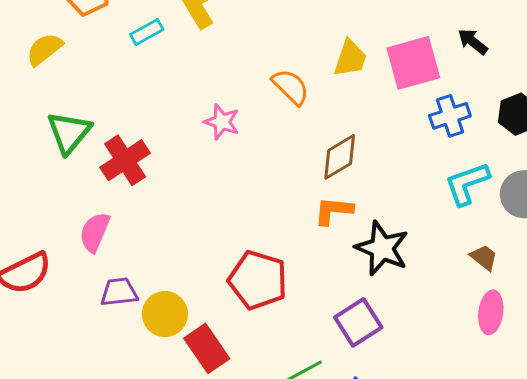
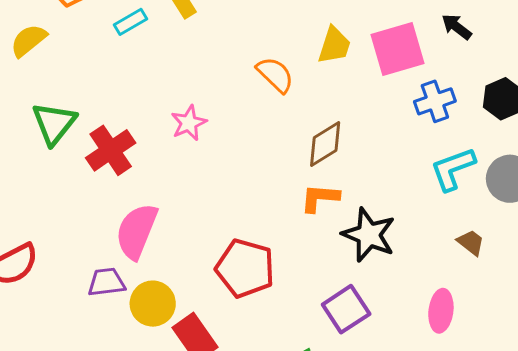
pink star: (222, 122) -> (189, 123), moved, turned 30
pink semicircle: (95, 232) -> (137, 231), moved, size x1.4
pink ellipse: (491, 312) -> (441, 311), moved

